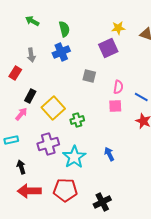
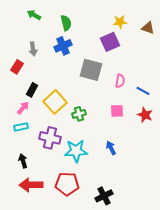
gray square: (89, 76) -> (91, 70), size x1.6
pink square: (115, 106) -> (117, 111), moved
cyan rectangle: (11, 140) -> (21, 127), moved
purple cross: (48, 144) -> (50, 138), turned 30
cyan star: (74, 157) -> (76, 151), turned 30

